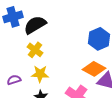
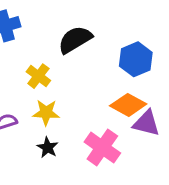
black semicircle: (35, 25) -> (75, 40), moved

